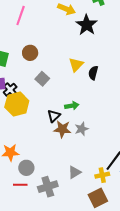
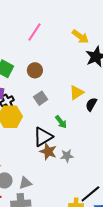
green arrow: (72, 106) -> (61, 122), moved, turned 48
black triangle: (54, 116) -> (43, 137), size x1.5
gray triangle: (75, 172) -> (25, 183), moved

